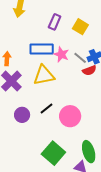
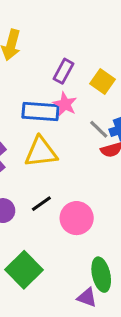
pink star: (61, 54) -> (65, 104), moved
green square: (53, 153) -> (24, 270), moved

